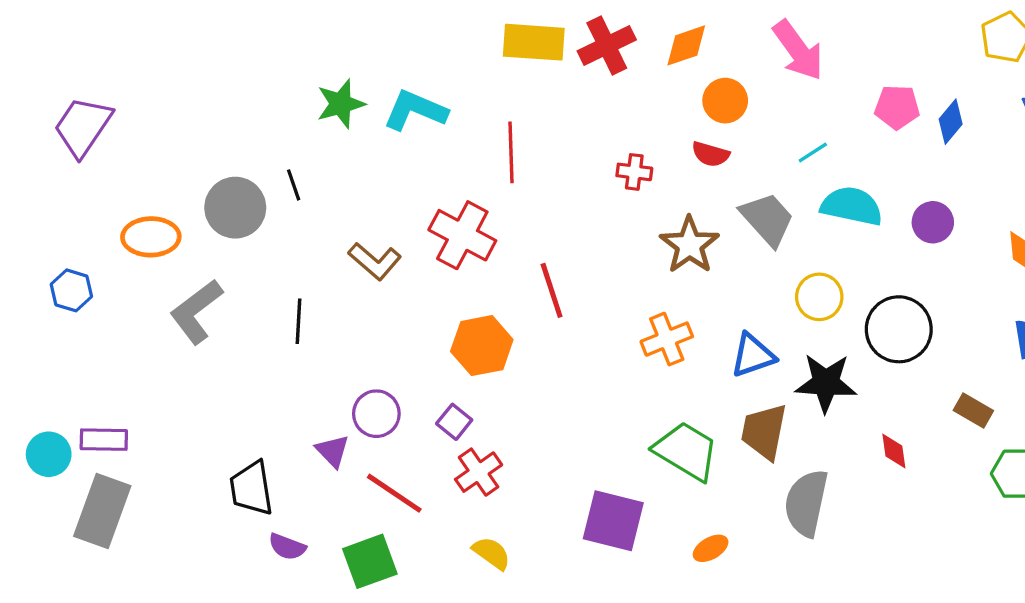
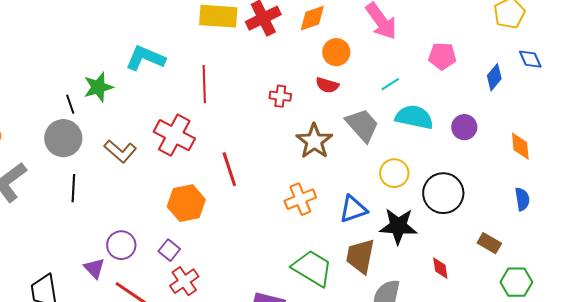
green star: (341, 104) -> (98, 87), moved
blue diamond: (951, 122) -> (494, 77), moved
gray circle: (235, 208) -> (63, 138), moved

